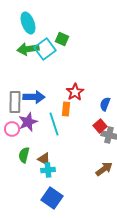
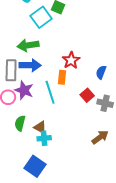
green arrow: (28, 49) -> (28, 45), moved
purple star: (28, 122) -> (24, 90), turned -30
red square: (100, 126) -> (87, 95), moved
blue square: (52, 198) -> (35, 166), moved

